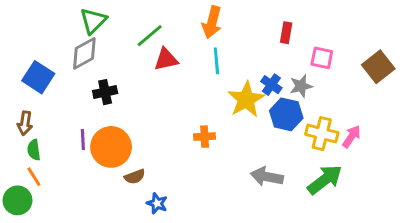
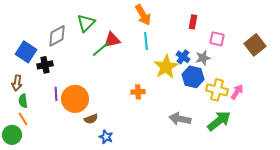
green triangle: (93, 21) -> (86, 23), moved
orange arrow: (212, 22) -> (143, 15), turned -45
green line: (150, 36) -> (101, 49), moved
black cross: (105, 92) -> (45, 65), moved

